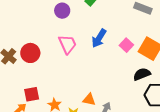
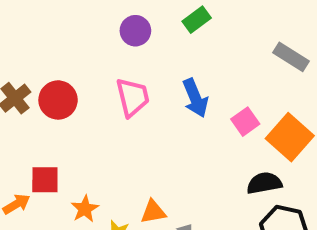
blue arrow: (99, 38) -> (195, 98), turned -66
orange triangle: (89, 100) -> (153, 212), turned -32

